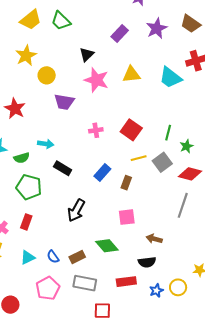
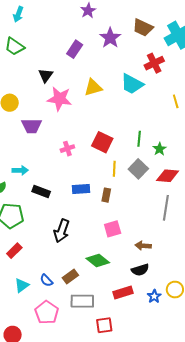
yellow line: (139, 158) -> (114, 169), turned -63
blue rectangle: (102, 172) -> (81, 189), turned 54
red rectangle: (26, 222) -> (14, 251), turned 35

